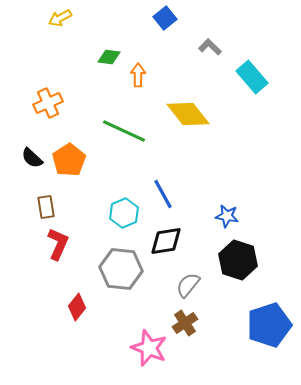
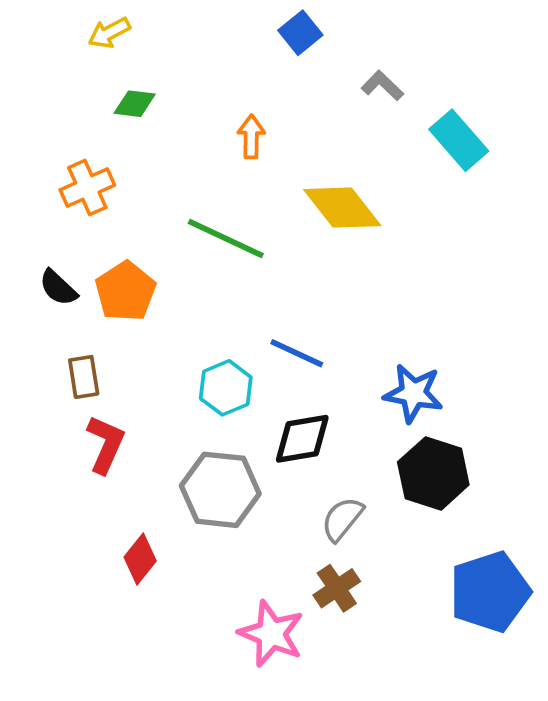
green diamond: (109, 57) -> (135, 104), moved
blue line: (163, 194) -> (297, 353), turned -36
blue star: (227, 216) -> (413, 393), size x1.4

